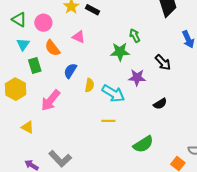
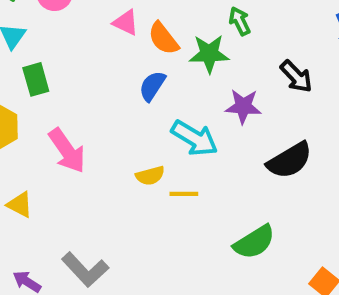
orange semicircle: (52, 48) -> (163, 38), moved
blue semicircle: (70, 71) -> (152, 86), moved
yellow semicircle: (89, 85) -> (150, 176), moved, turned 64
pink arrow: (51, 100) -> (67, 151), turned -75
black semicircle: (160, 104) -> (290, 160), size x1.6

